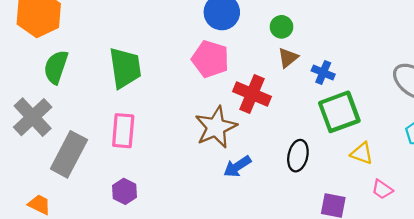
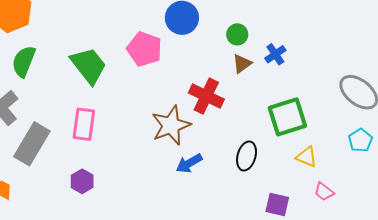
pink pentagon: (210, 59) -> (144, 49), moved
green trapezoid: (125, 68) -> (89, 65), turned -33
blue cross: (323, 72) -> (275, 54), moved, turned 30

